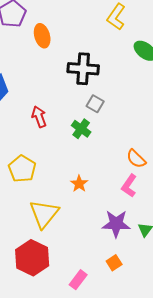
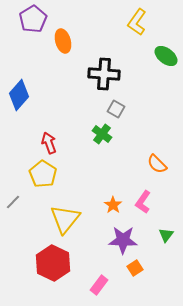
red arrow: (39, 117) -> (49, 143), moved
orange star: (79, 184) -> (113, 205), moved
pink L-shape: (129, 186) -> (143, 202), moved
purple star: (116, 224) -> (123, 240), moved

